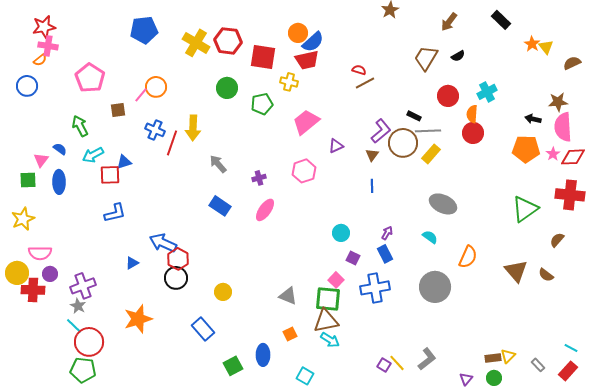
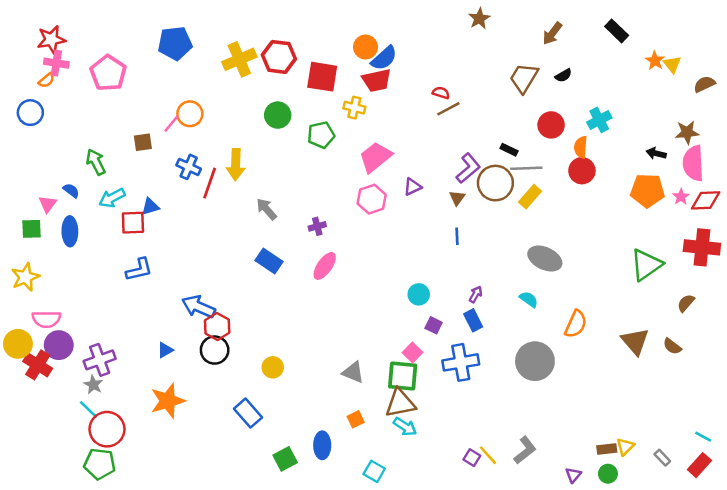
yellow cross: (196, 43) -> (239, 59), turned 36
pink pentagon: (90, 78) -> (108, 73), moved
pink hexagon: (304, 171) -> (372, 199), moved
blue triangle: (132, 263) -> (165, 350), moved
purple circle: (50, 274) -> (59, 345), size x1.5
red cross: (33, 290) -> (38, 365), turned 30

